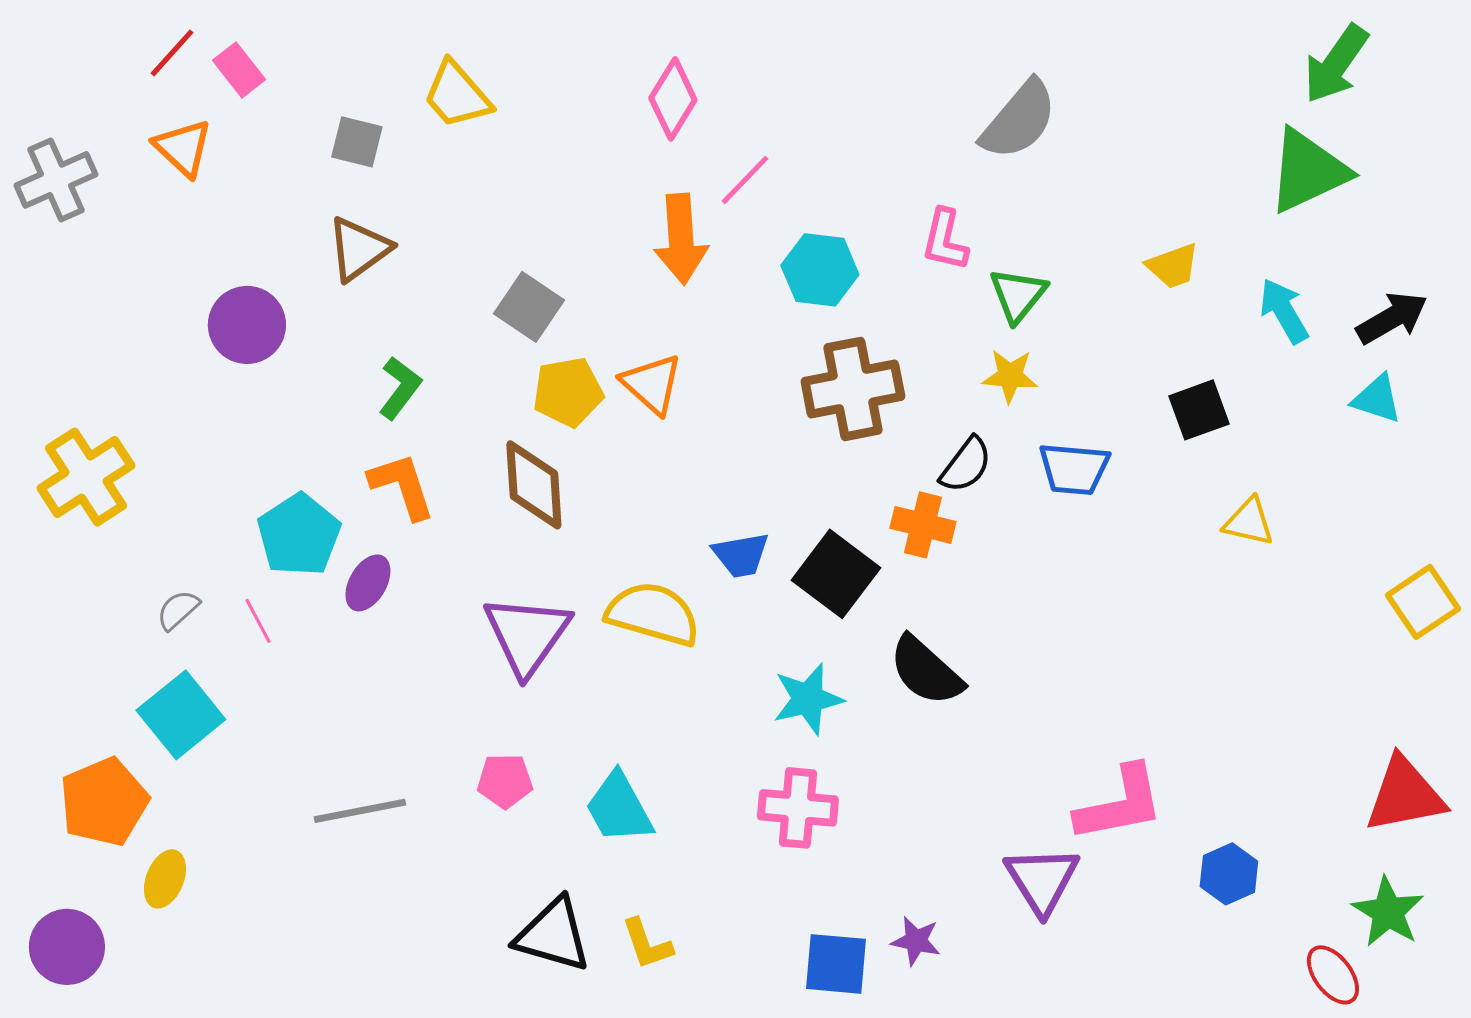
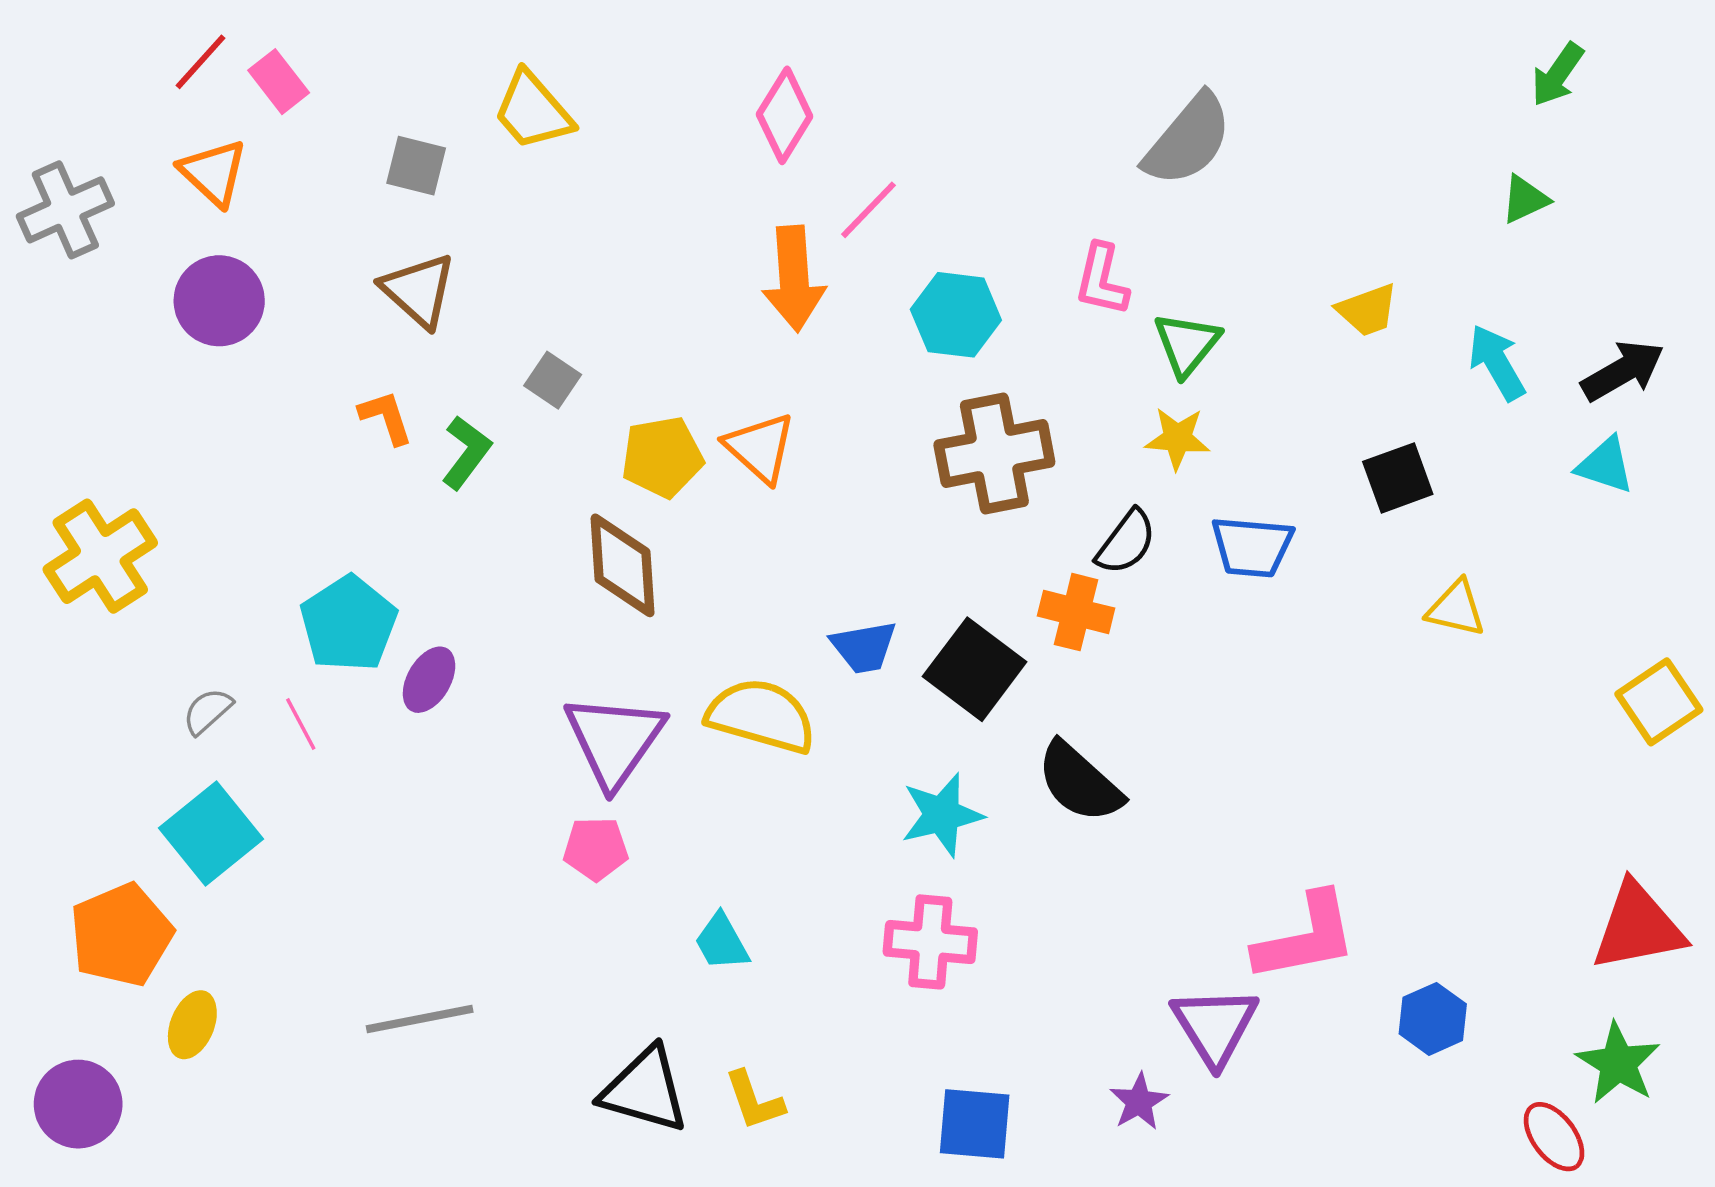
green arrow: (1336, 64) -> (1558, 75), size x0.7
green triangle: (1308, 171) -> (1525, 199), size x0.5
brown triangle: (359, 249) -> (419, 290), turned -42
gray square: (529, 307) -> (553, 380), moved, size x0.7
purple circle: (247, 325) -> (219, 301), moved
orange L-shape: (402, 486) -> (386, 417), moved, size x0.7
pink pentagon: (505, 781) -> (596, 849), moved
cyan trapezoid: (619, 808) -> (722, 942), size x0.7
gray line: (360, 811) -> (420, 1019), moved
purple star: (916, 941) -> (1139, 1102), moved, turned 30

